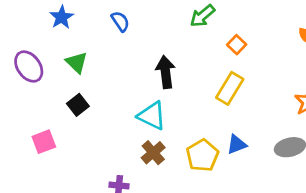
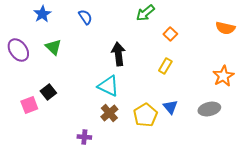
yellow rectangle: (230, 88) -> (165, 66), size x0.7
black square: (78, 105) -> (48, 92), moved
blue triangle: (237, 144) -> (170, 107), turned -49

